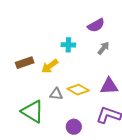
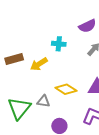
gray triangle: (56, 94) -> (43, 101), moved
green triangle: (33, 111) -> (19, 108), turned 35

